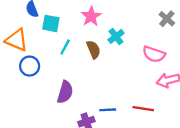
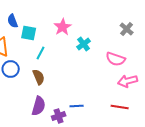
brown semicircle: (93, 49) -> (39, 77), moved
purple semicircle: (65, 92) -> (39, 106), moved
red line: (143, 109) -> (120, 107), moved

